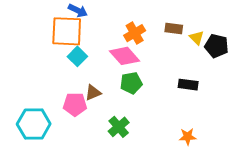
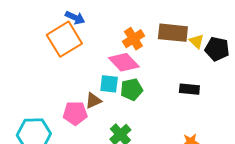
brown rectangle: (174, 28) -> (173, 33), size x1.6
orange square: (67, 31) -> (64, 39), turned -32
cyan square: (77, 56) -> (109, 84), moved, turned -36

